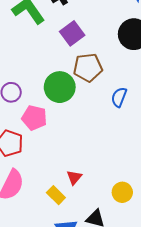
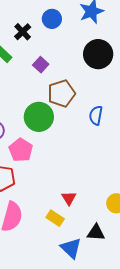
purple square: (72, 33) -> (41, 65), size x0.7
pink pentagon: (34, 118) -> (21, 150), turned 30

